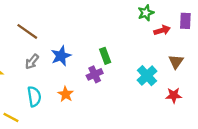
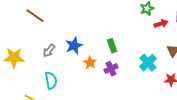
brown line: (27, 31) -> (35, 16), moved
purple cross: (95, 74) -> (111, 69), moved
orange star: (66, 94) -> (90, 63), moved

